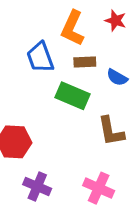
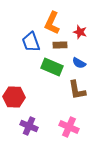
red star: (116, 21) -> (80, 32), moved
blue semicircle: (117, 77) -> (79, 63), moved

